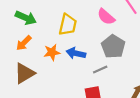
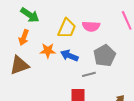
pink semicircle: (106, 17) -> (91, 26), moved, turned -48
orange arrow: (24, 43) -> (24, 38), turned -35

